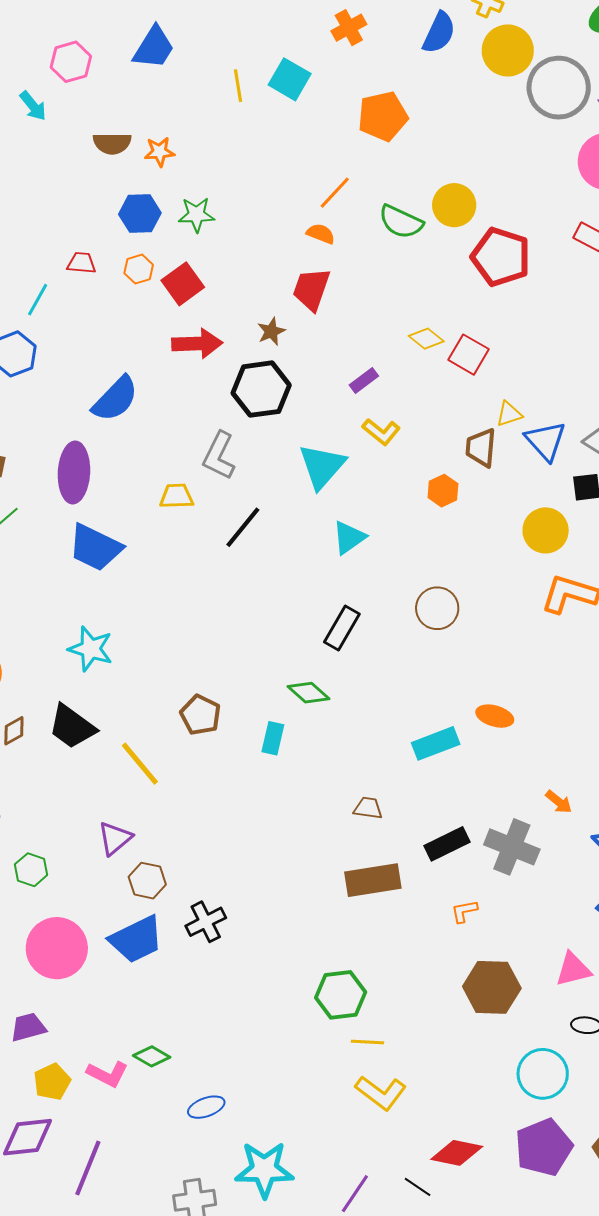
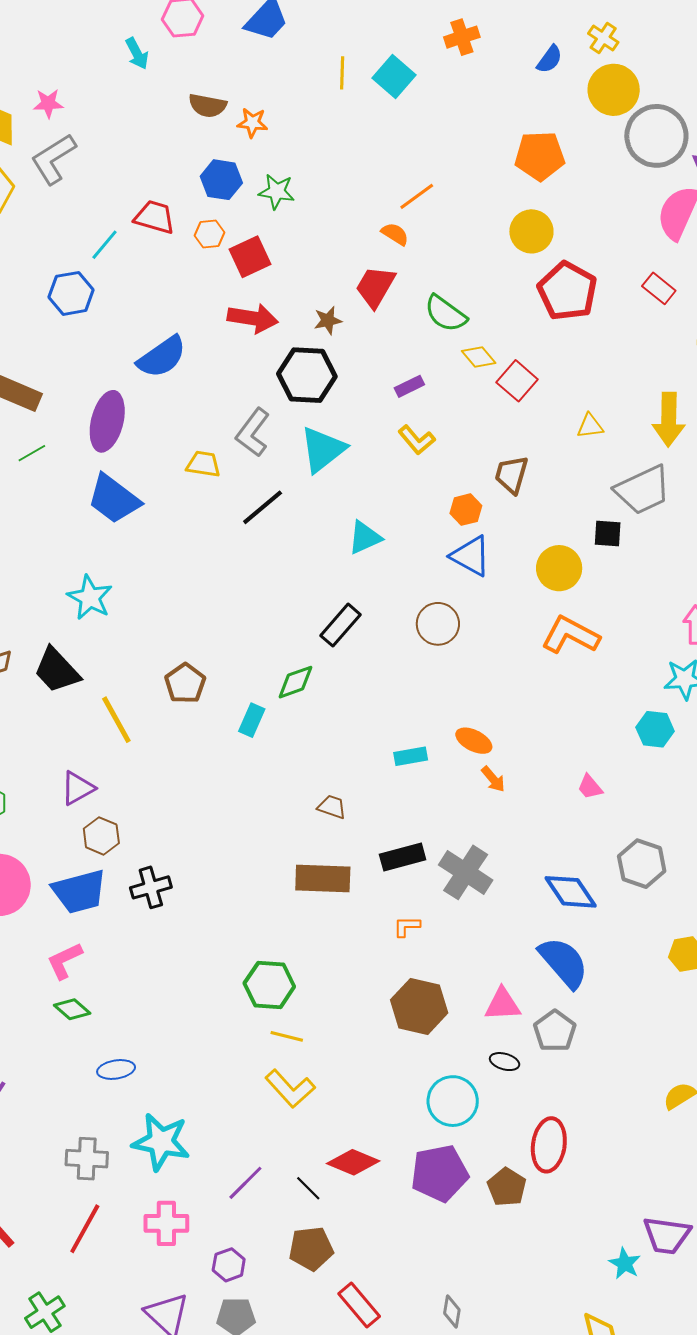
blue semicircle: (439, 33) -> (550, 59), size x0.7
orange pentagon: (383, 116) -> (540, 156), moved
green semicircle: (401, 222) -> (446, 314), moved
red trapezoid: (81, 263) -> (155, 217), size x1.4
yellow triangle: (509, 414) -> (590, 426), moved
blue triangle: (546, 441) -> (471, 556), moved, turned -30
cyan triangle: (322, 466) -> (323, 449), moved
green diamond: (309, 693) -> (295, 682), turned -72
cyan rectangle: (436, 743) -> (411, 756), size x0.7
orange arrow: (559, 802) -> (493, 779), moved
pink L-shape: (107, 1074) -> (64, 961), moved, turned 117

